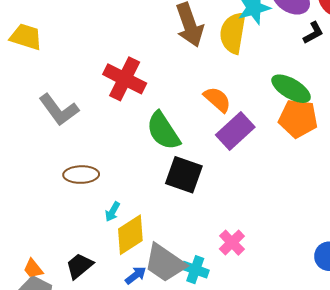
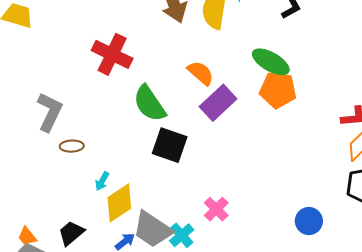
gray L-shape: (59, 110) -> (50, 112), moved, turned -117
brown ellipse: (81, 175) -> (72, 146), size x0.7
cyan cross: (195, 270) -> (182, 235), turned 30

